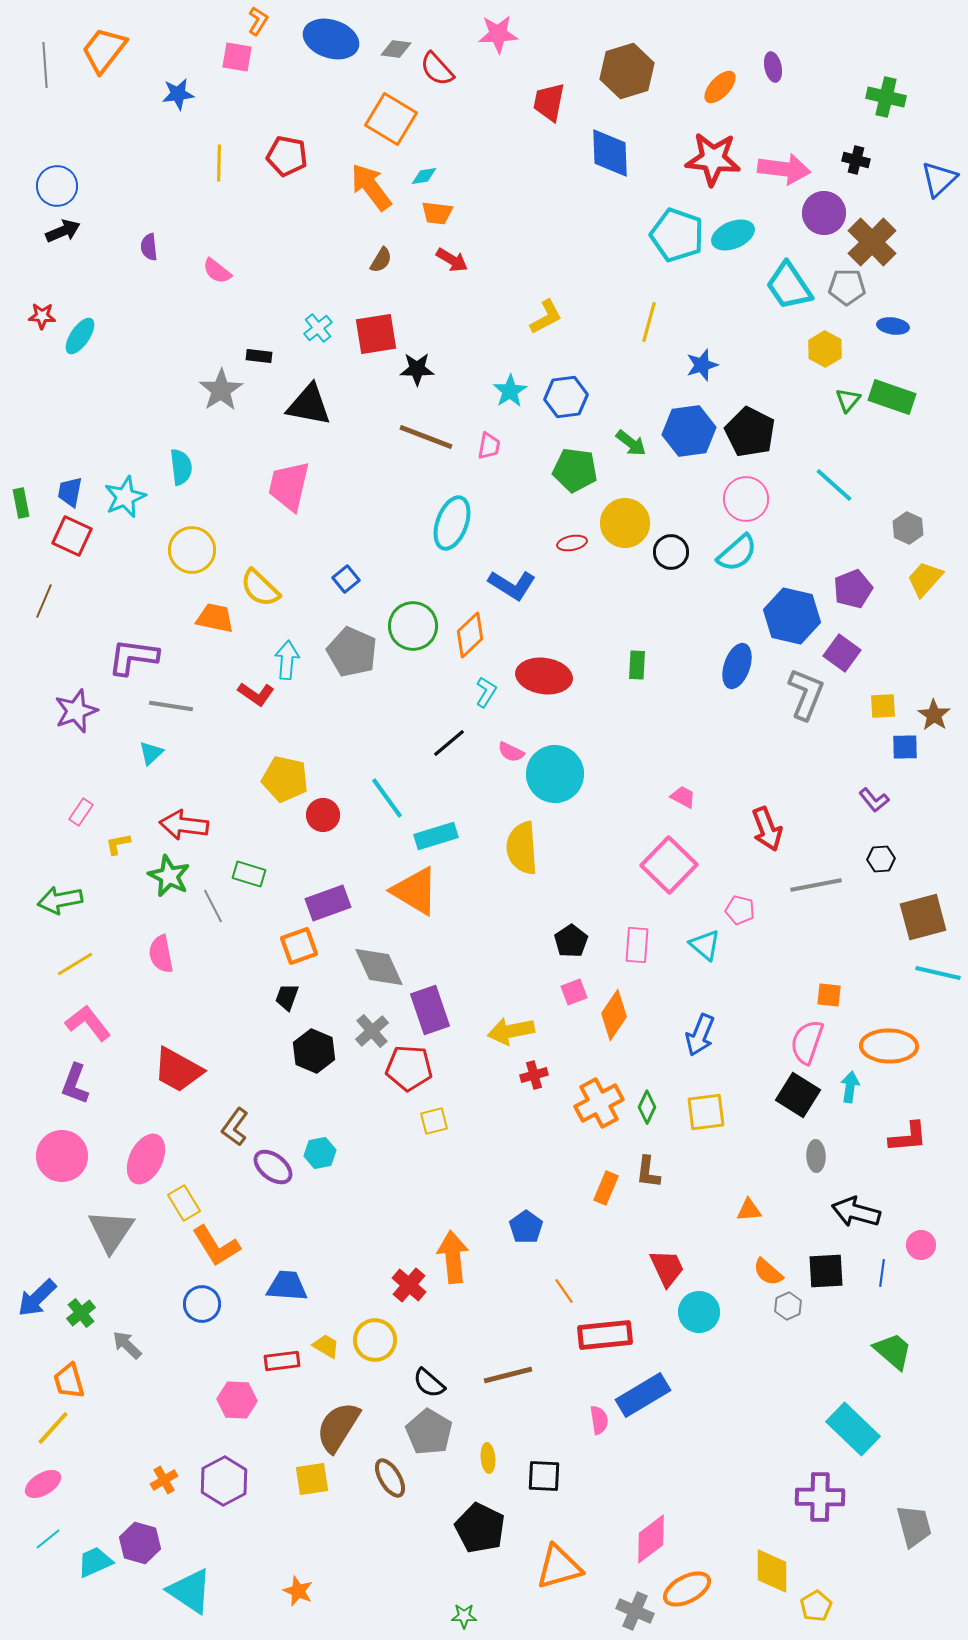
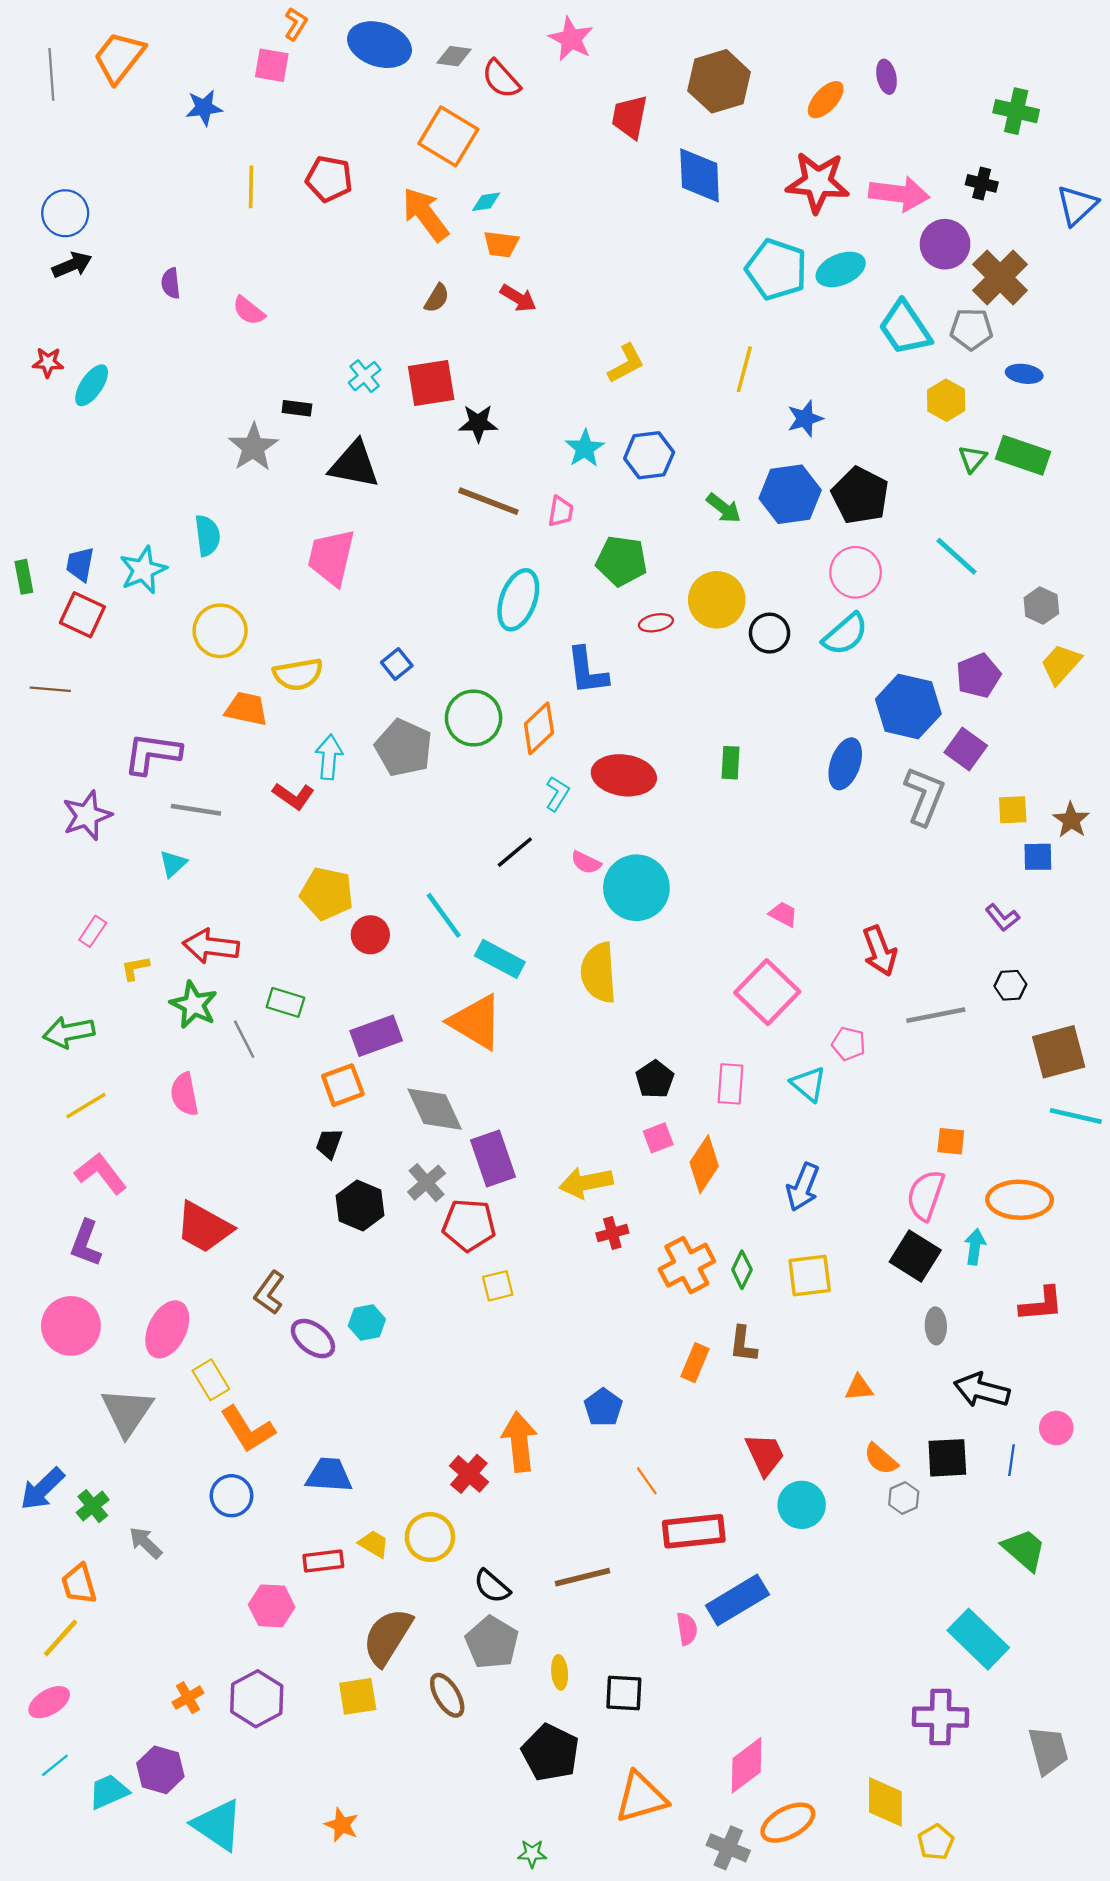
pink star: (498, 34) -> (571, 39), turned 30
green pentagon: (575, 470) -> (622, 561), moved
blue L-shape: (512, 585) -> (587, 671), turned 51
yellow semicircle: (260, 588) -> (298, 674), turned -54
brown line: (44, 601) -> (50, 689), turned 72
cyan rectangle: (436, 836) -> (500, 959), turned 45

